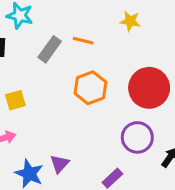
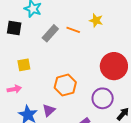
yellow star: (130, 21) -> (96, 20), moved
orange hexagon: (90, 88) -> (65, 85), moved

